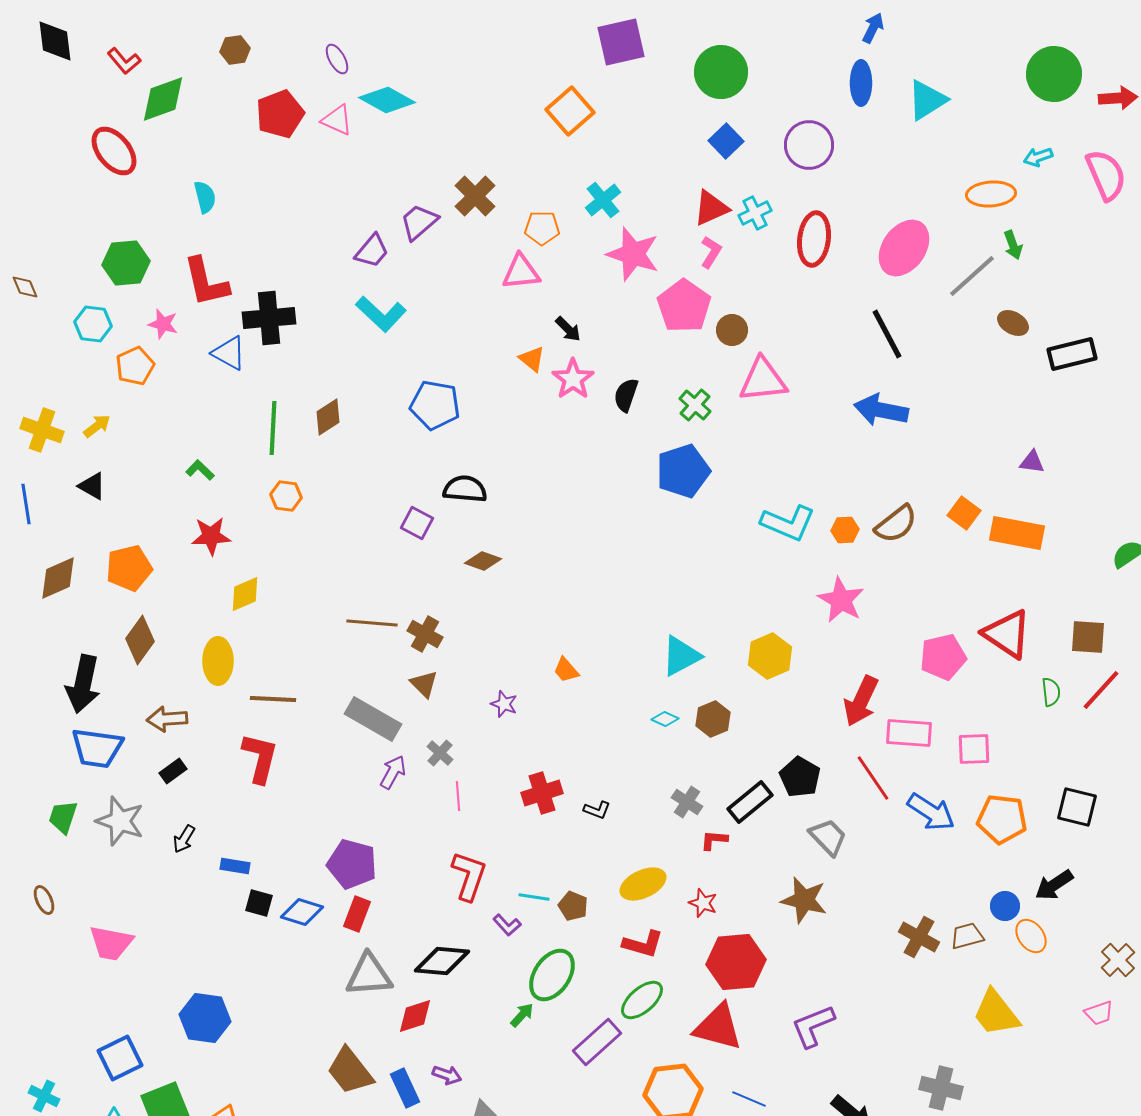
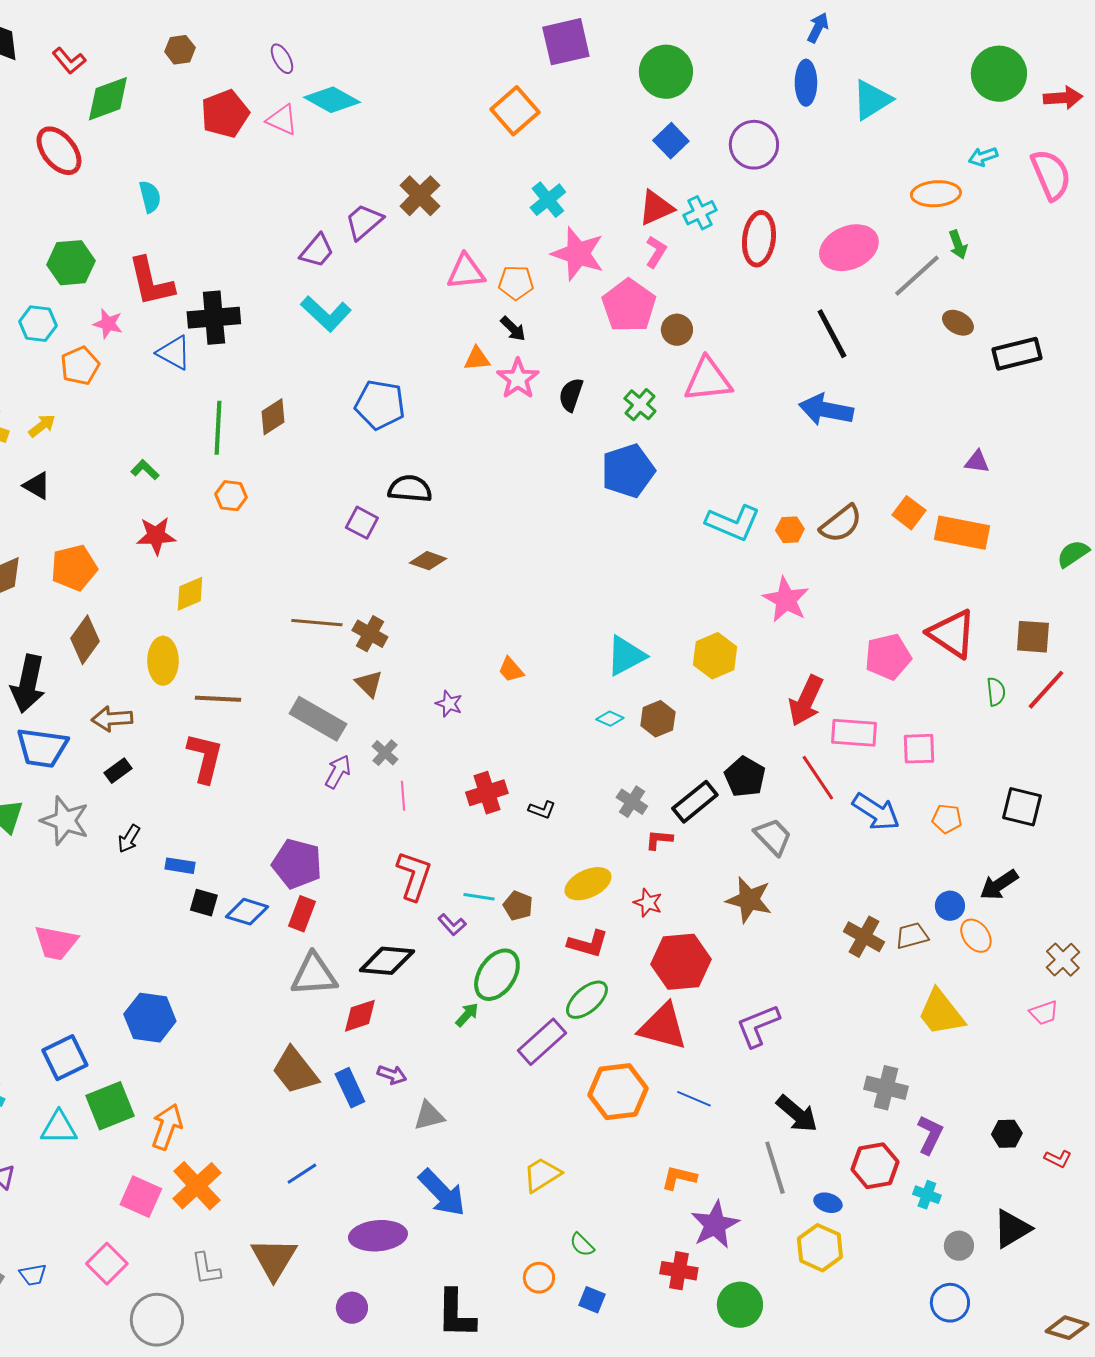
orange pentagon: (542, 228) -> (516, 283), moved
pink ellipse: (904, 248) -> (849, 248), turned 32
orange triangle: (532, 359) -> (477, 359), turned -44
orange pentagon: (1002, 819) -> (947, 819), size x0.6

